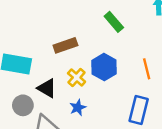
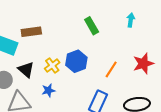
brown rectangle: (65, 45) -> (31, 32), moved
orange line: (147, 69) -> (111, 69), turned 36

